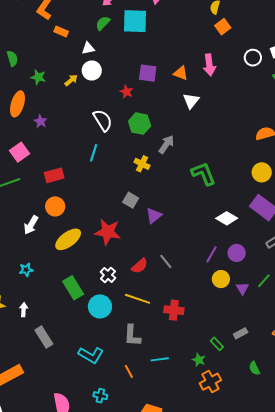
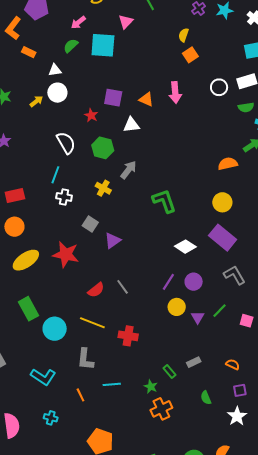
white triangle: (191, 101) -> (131, 125), moved, turned 42
white cross: (108, 275) -> (64, 197), moved, turned -35

